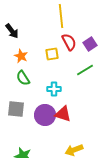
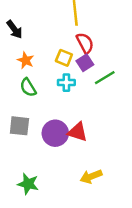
purple square: (90, 44) -> (85, 63), moved
yellow square: (52, 54) -> (64, 58), turned 32
cyan cross: (54, 89) -> (66, 83), moved

